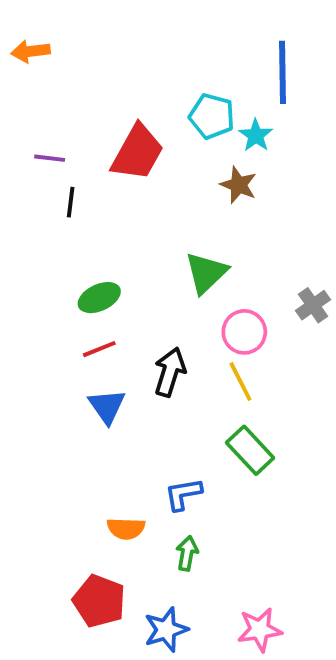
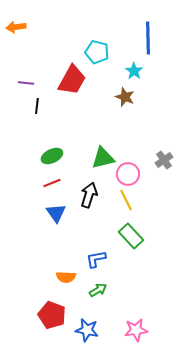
cyan pentagon: (212, 116) -> (97, 52), moved
green triangle: (206, 273) -> (103, 158), moved, turned 30
green arrow: (187, 553) -> (98, 290), turned 48
blue star: (166, 630) -> (87, 330), turned 30

